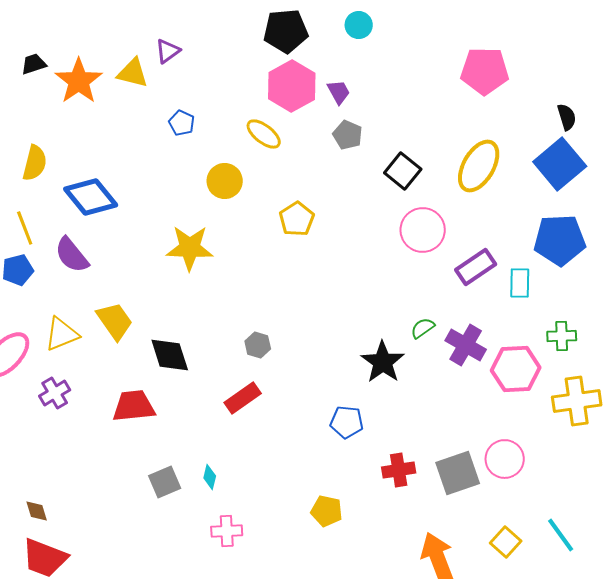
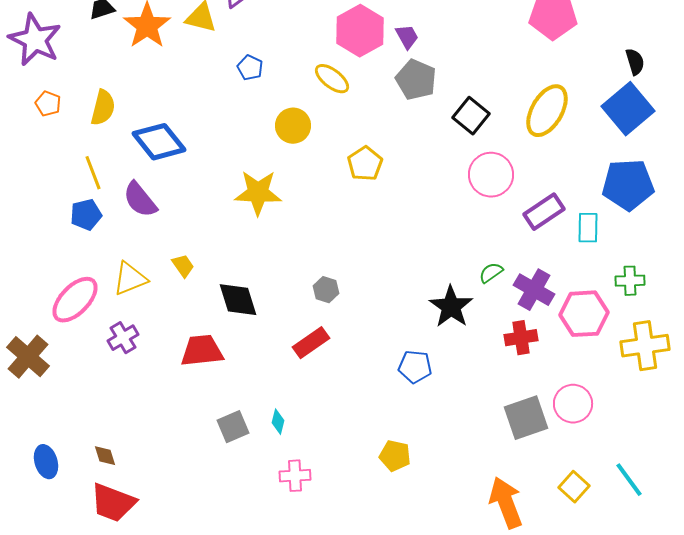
gray pentagon: (348, 135) -> (416, 80), size x1.4
yellow trapezoid: (115, 321) -> (183, 266), size x0.6
red cross: (399, 470) -> (521, 338), moved

